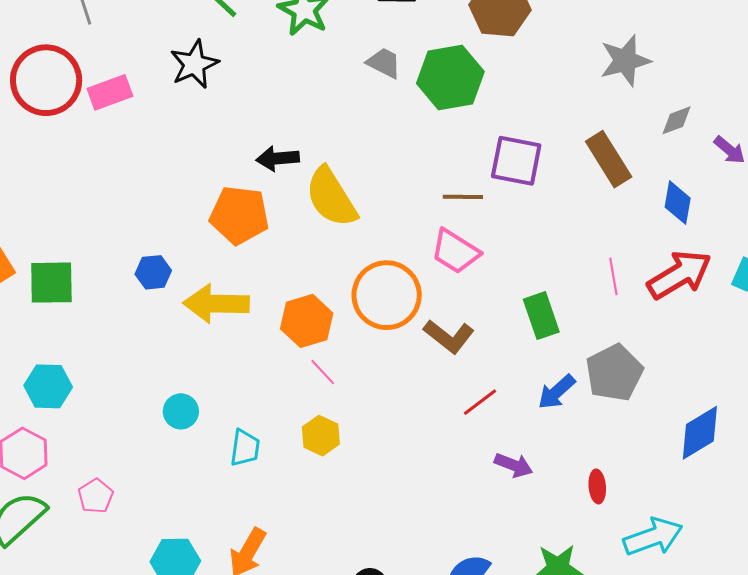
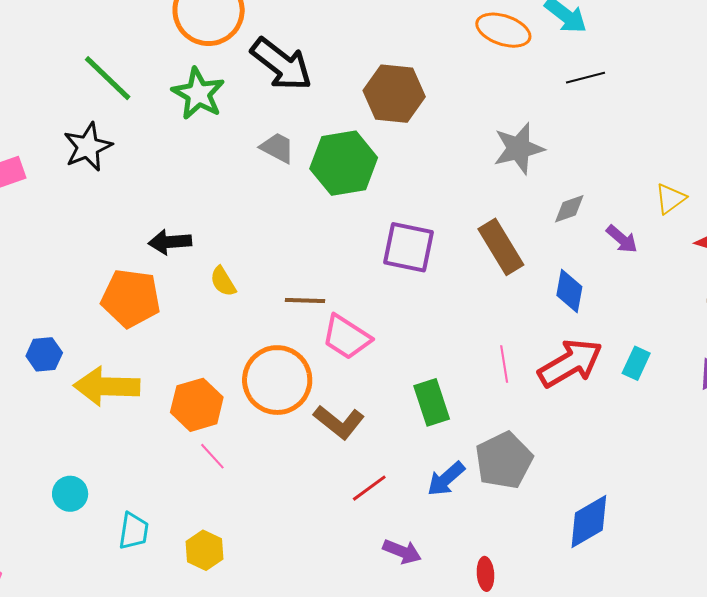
yellow semicircle: (331, 197) -> (223, 281), size x0.5
brown line: (463, 197) -> (305, 301), moved
yellow hexagon: (321, 436) -> (204, 550), moved

